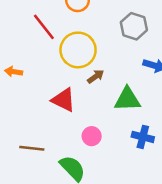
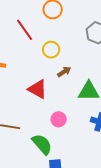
yellow circle: (78, 50) -> (51, 50), size x0.6

